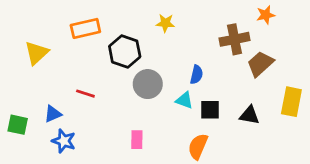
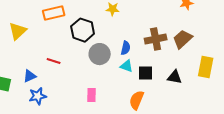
brown cross: (235, 39) -> (156, 39), moved
blue semicircle: (197, 75) -> (126, 48), moved
blue star: (64, 141) -> (38, 96), turned -30

